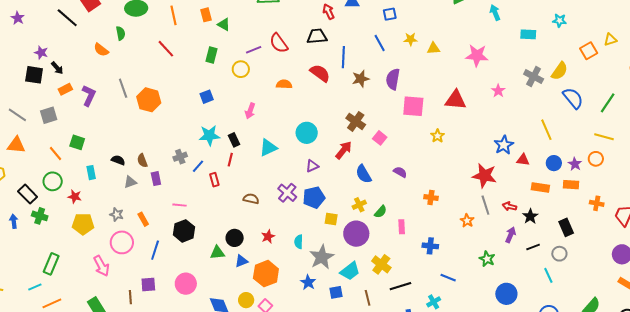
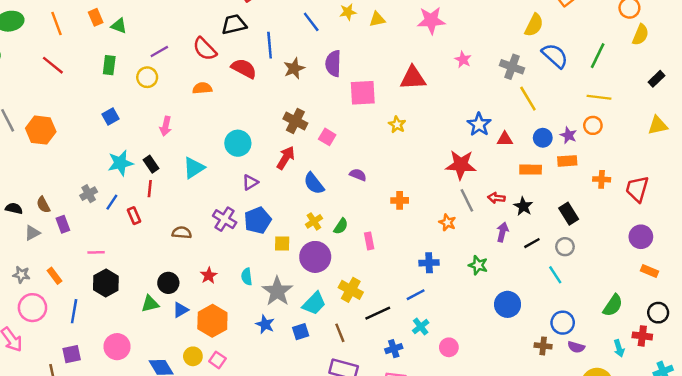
red semicircle: (279, 43) -> (205, 49), moved
gray cross: (534, 76) -> (512, 67), moved
blue cross: (430, 246) -> (429, 263), moved
blue line: (448, 278) -> (416, 295), moved, turned -42

